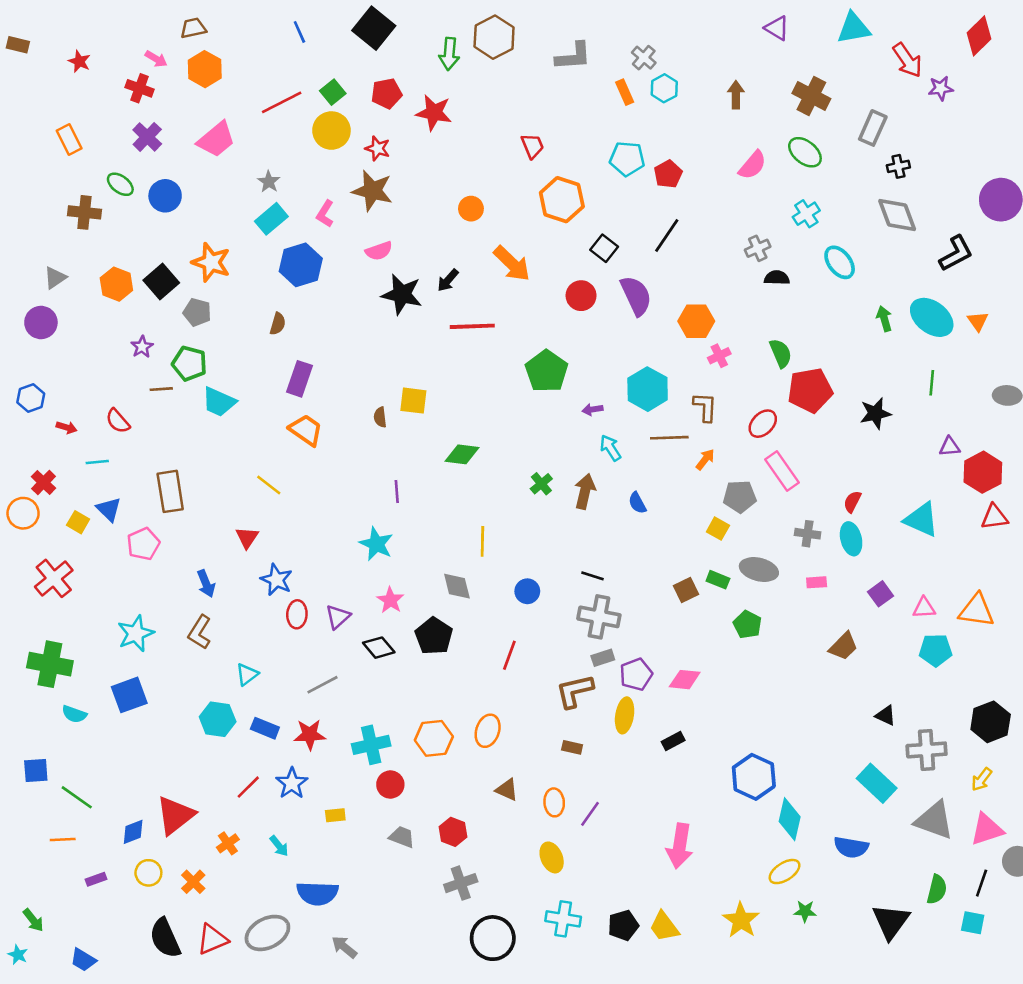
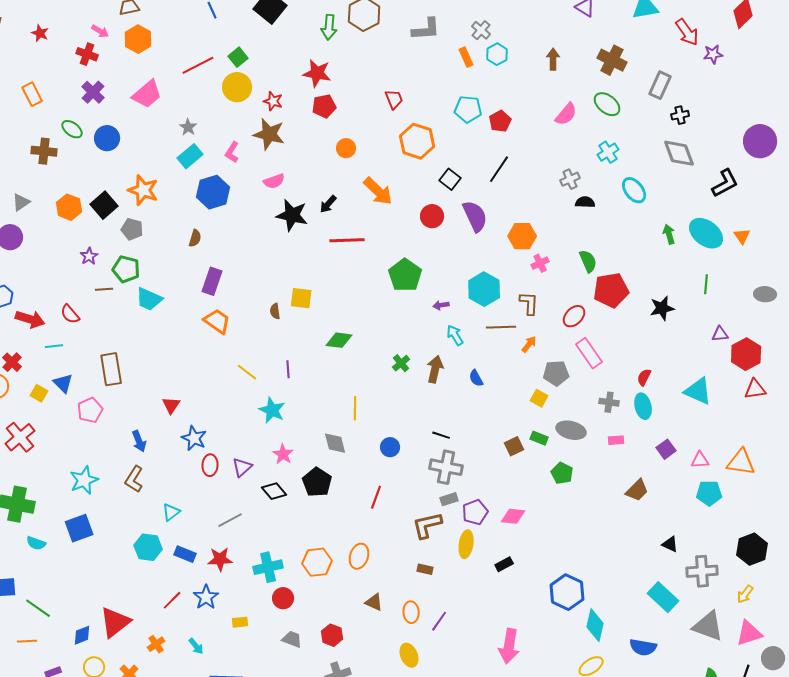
red pentagon: (387, 93) -> (324, 106), moved
red arrow: (67, 427) -> (30, 319), size x1.8
yellow line: (269, 485) -> (247, 372), moved

